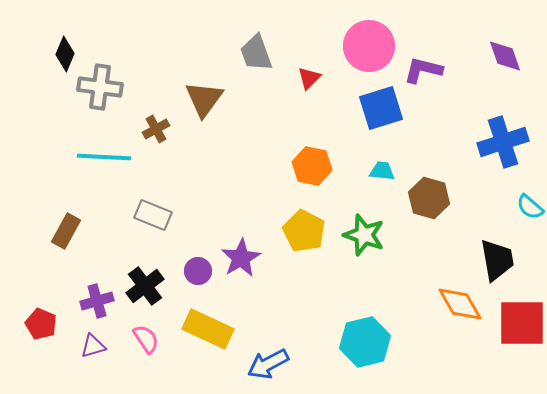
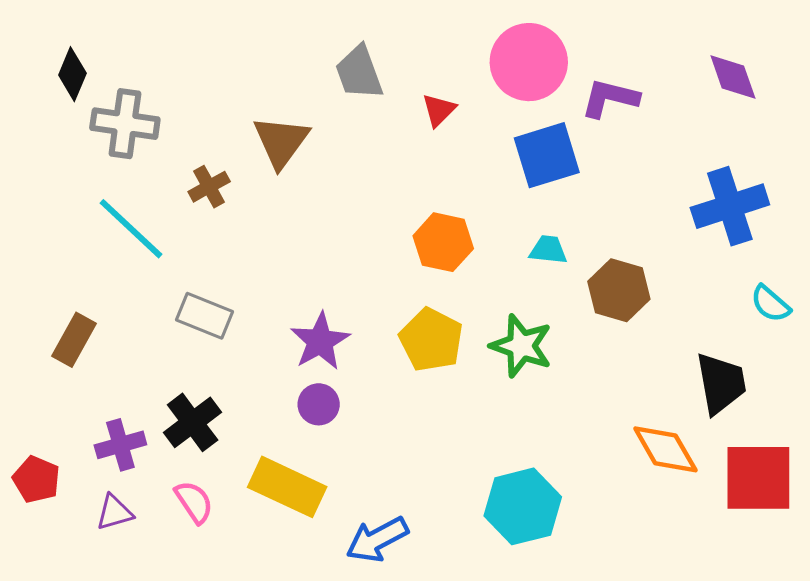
cyan line: (104, 157) -> (131, 229), turned 40
purple star: (241, 258) -> (320, 341), moved
purple circle: (198, 271) -> (319, 404), moved

